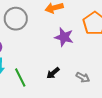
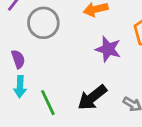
black arrow: (53, 73) -> (92, 97), size x1.6

